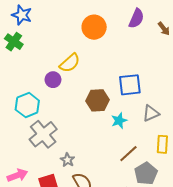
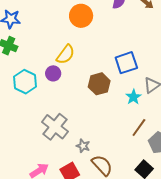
cyan hexagon: (27, 105) -> (25, 82), moved
cyan star: (119, 121) -> (133, 97), moved

